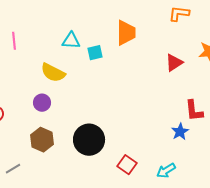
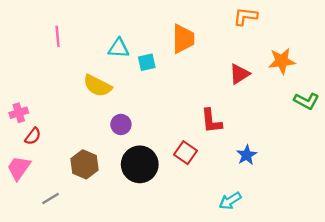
pink line: (14, 41) -> (58, 36), moved
purple circle: (42, 103) -> (121, 124), moved
red L-shape: (194, 111) -> (211, 121), moved
red square: (127, 165) -> (186, 153), moved

